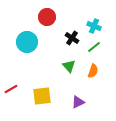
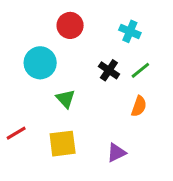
cyan cross: (94, 26) -> (130, 31), moved
black cross: (72, 38) -> (109, 70), moved
green triangle: (69, 66) -> (66, 99), moved

